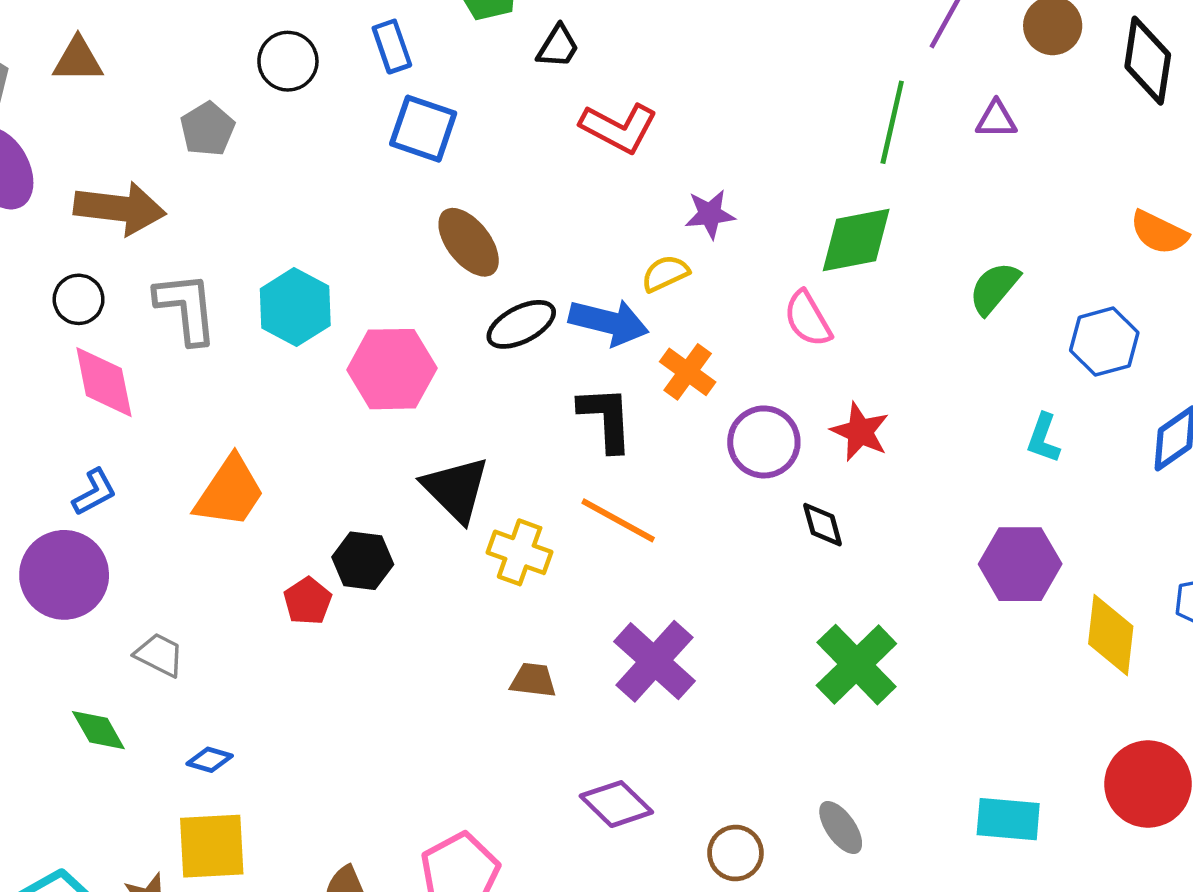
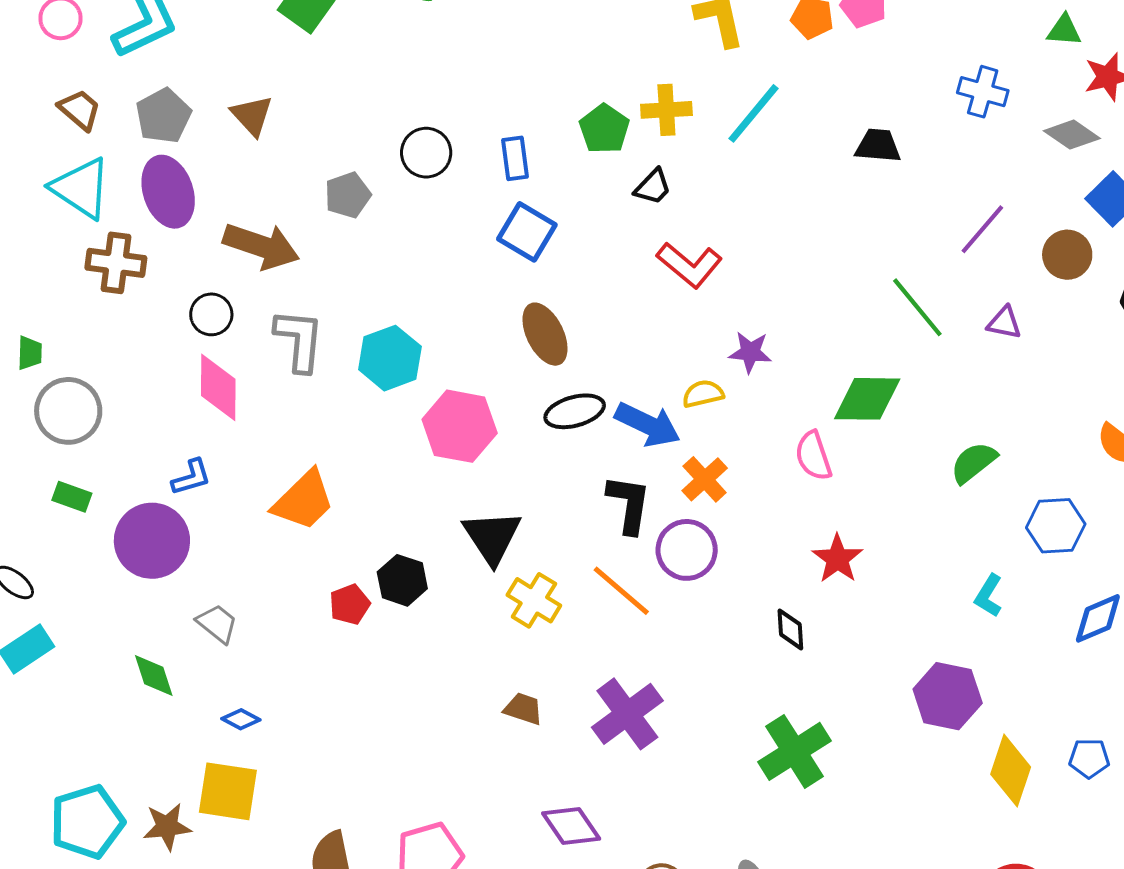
brown triangle: (78, 60) -> (252, 115), turned 36
green line: (892, 122) -> (917, 307), turned -64
purple circle: (764, 442) -> (687, 550), moved

